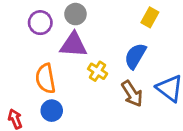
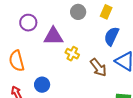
gray circle: (75, 14) -> (78, 12), moved
blue semicircle: (135, 56) -> (112, 36), moved
orange semicircle: (45, 79) -> (17, 61), moved

